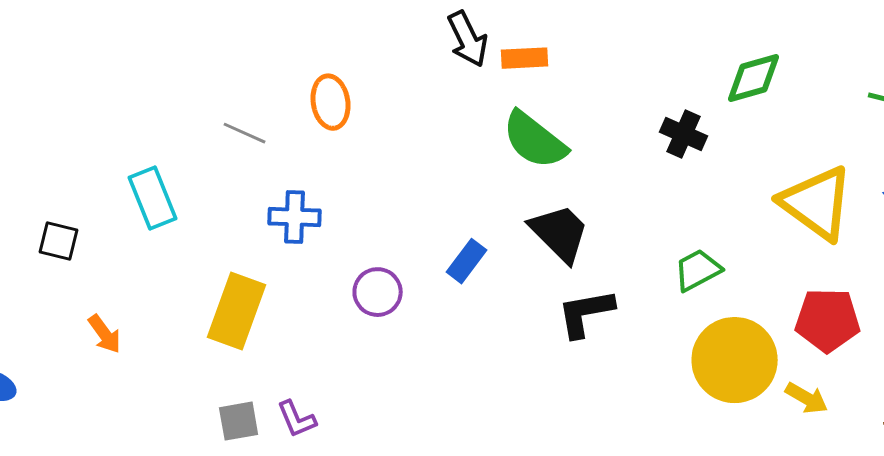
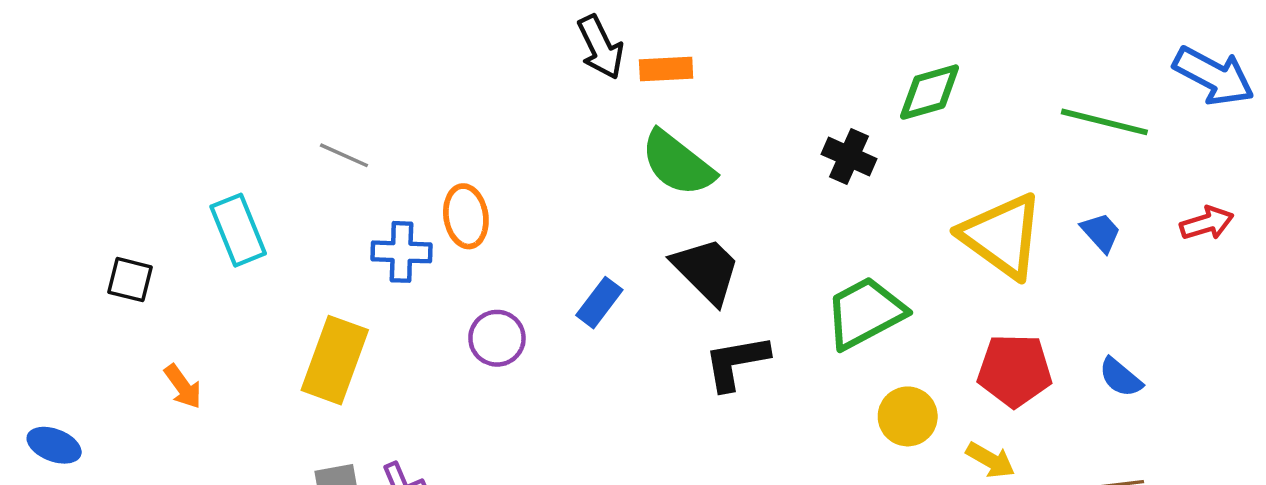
orange ellipse: (331, 102) -> (466, 216), moved
green trapezoid: (698, 270) -> (865, 313), size x1.5
yellow circle: (735, 360) -> (908, 416), size x0.6

